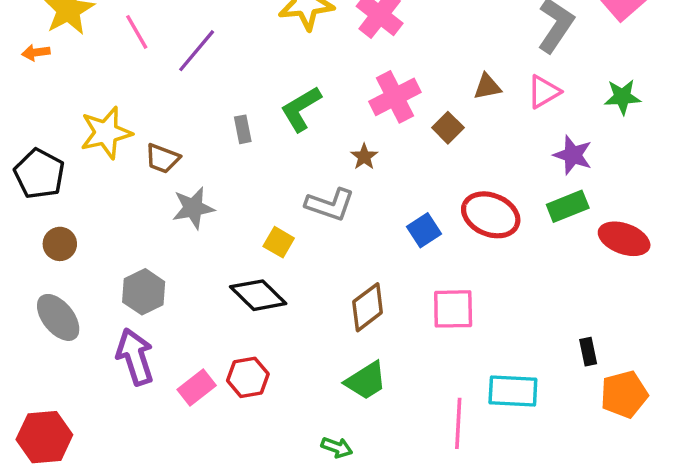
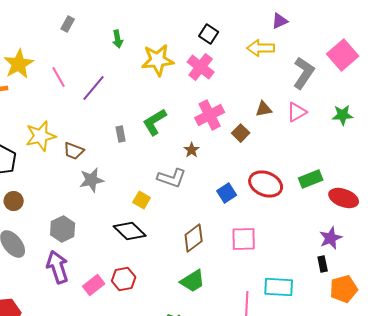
purple star: (573, 155) -> (331, 238), moved, turned 30

